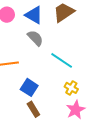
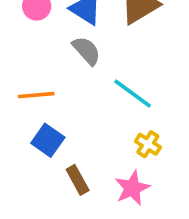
blue square: (29, 87) -> (48, 140), moved
pink star: (76, 110) -> (132, 188), moved

